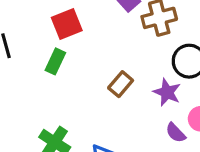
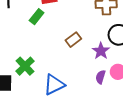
purple semicircle: (176, 133) -> (101, 77), turned 48

